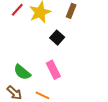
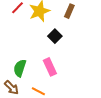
green semicircle: (22, 72) -> (20, 68), turned 66

